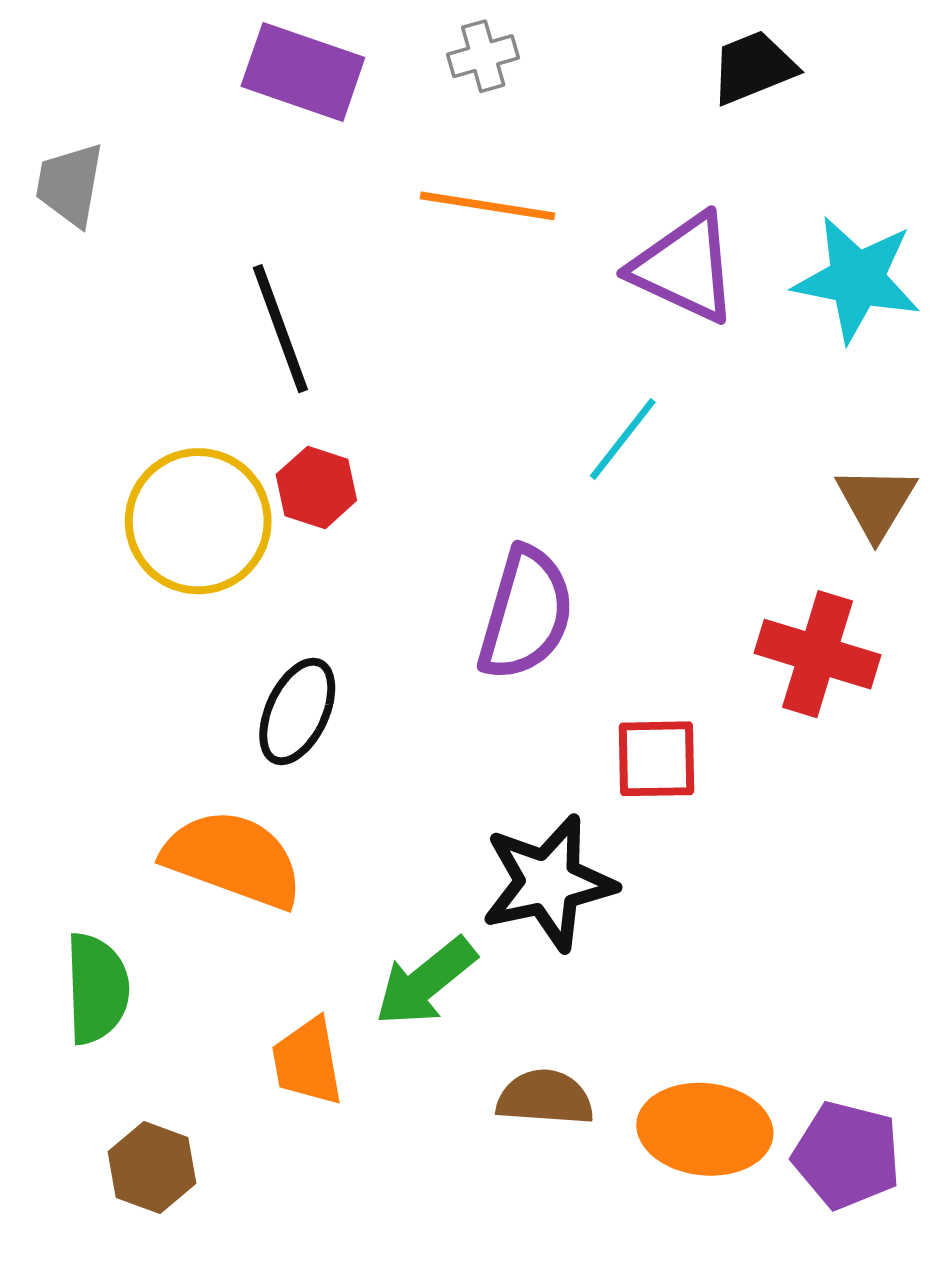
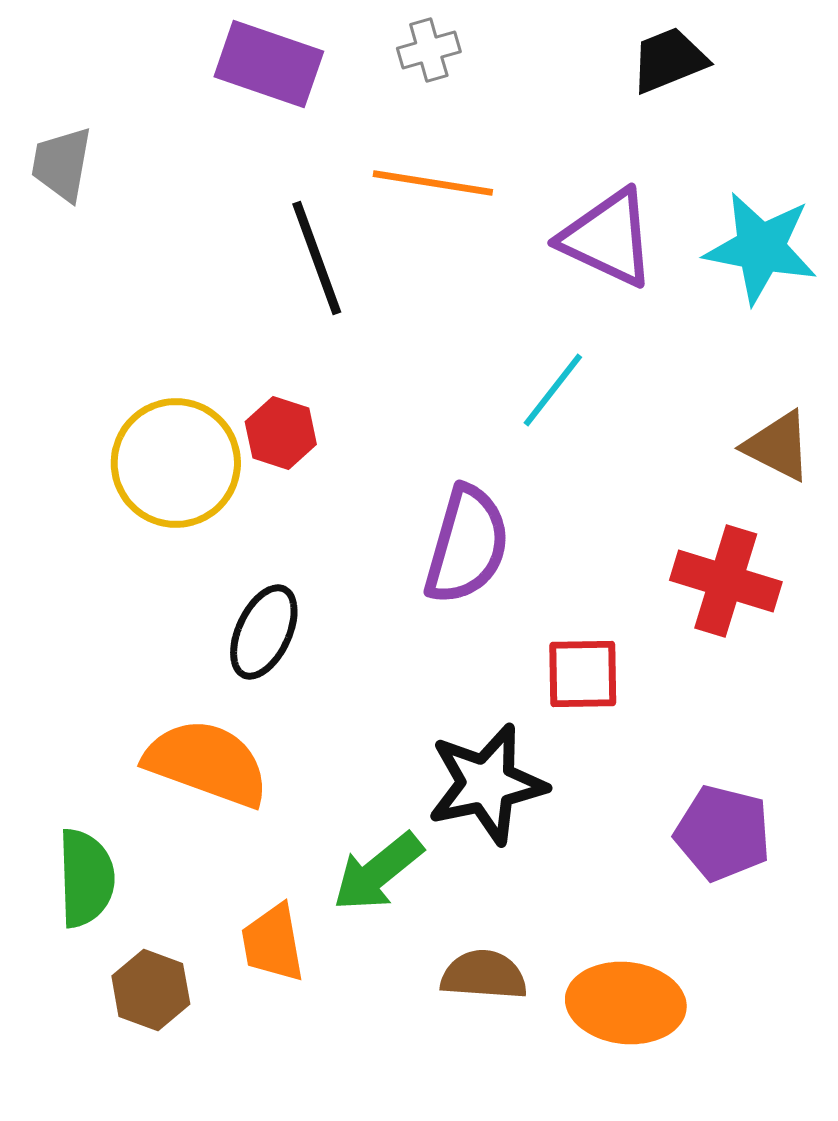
black line: (280, 329) -> (317, 258), moved
brown triangle: (876, 502) -> (778, 446), turned -34
purple pentagon: (847, 1155) -> (723, 833), moved
brown hexagon: (152, 1168) -> (151, 990), moved

